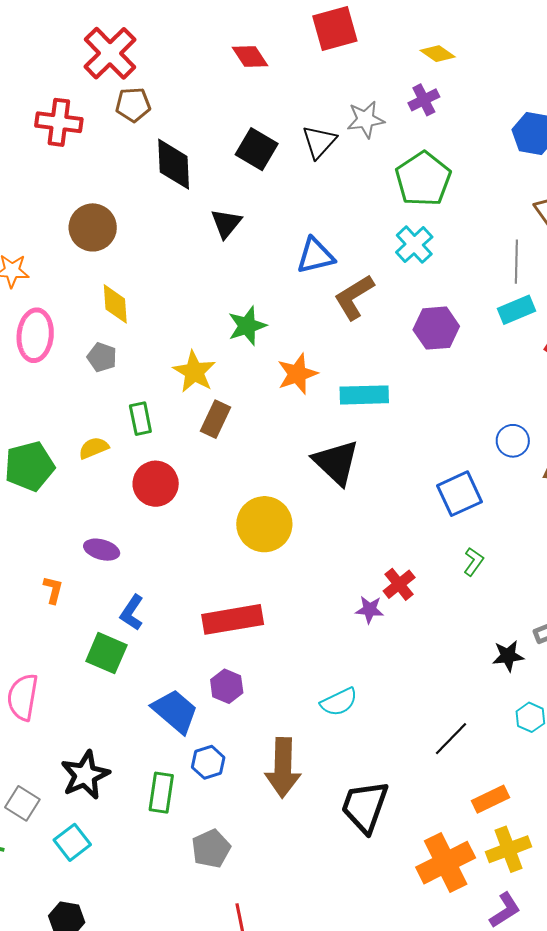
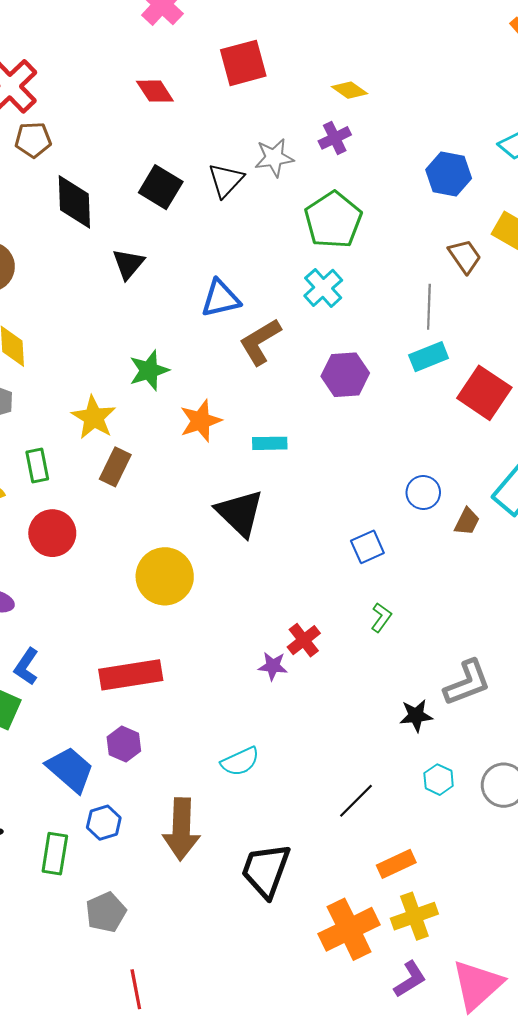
cyan rectangle: (364, 395) -> (270, 443), size x0.7
blue square: (460, 494) -> (367, 547), size x0.7

